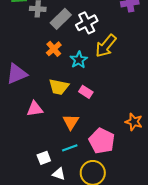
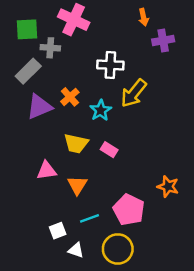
gray rectangle: (61, 19) -> (28, 71), moved
white cross: (87, 23) -> (110, 65), turned 30
purple triangle: (17, 74) -> (39, 107), moved
orange triangle: (71, 122) -> (77, 185), moved

